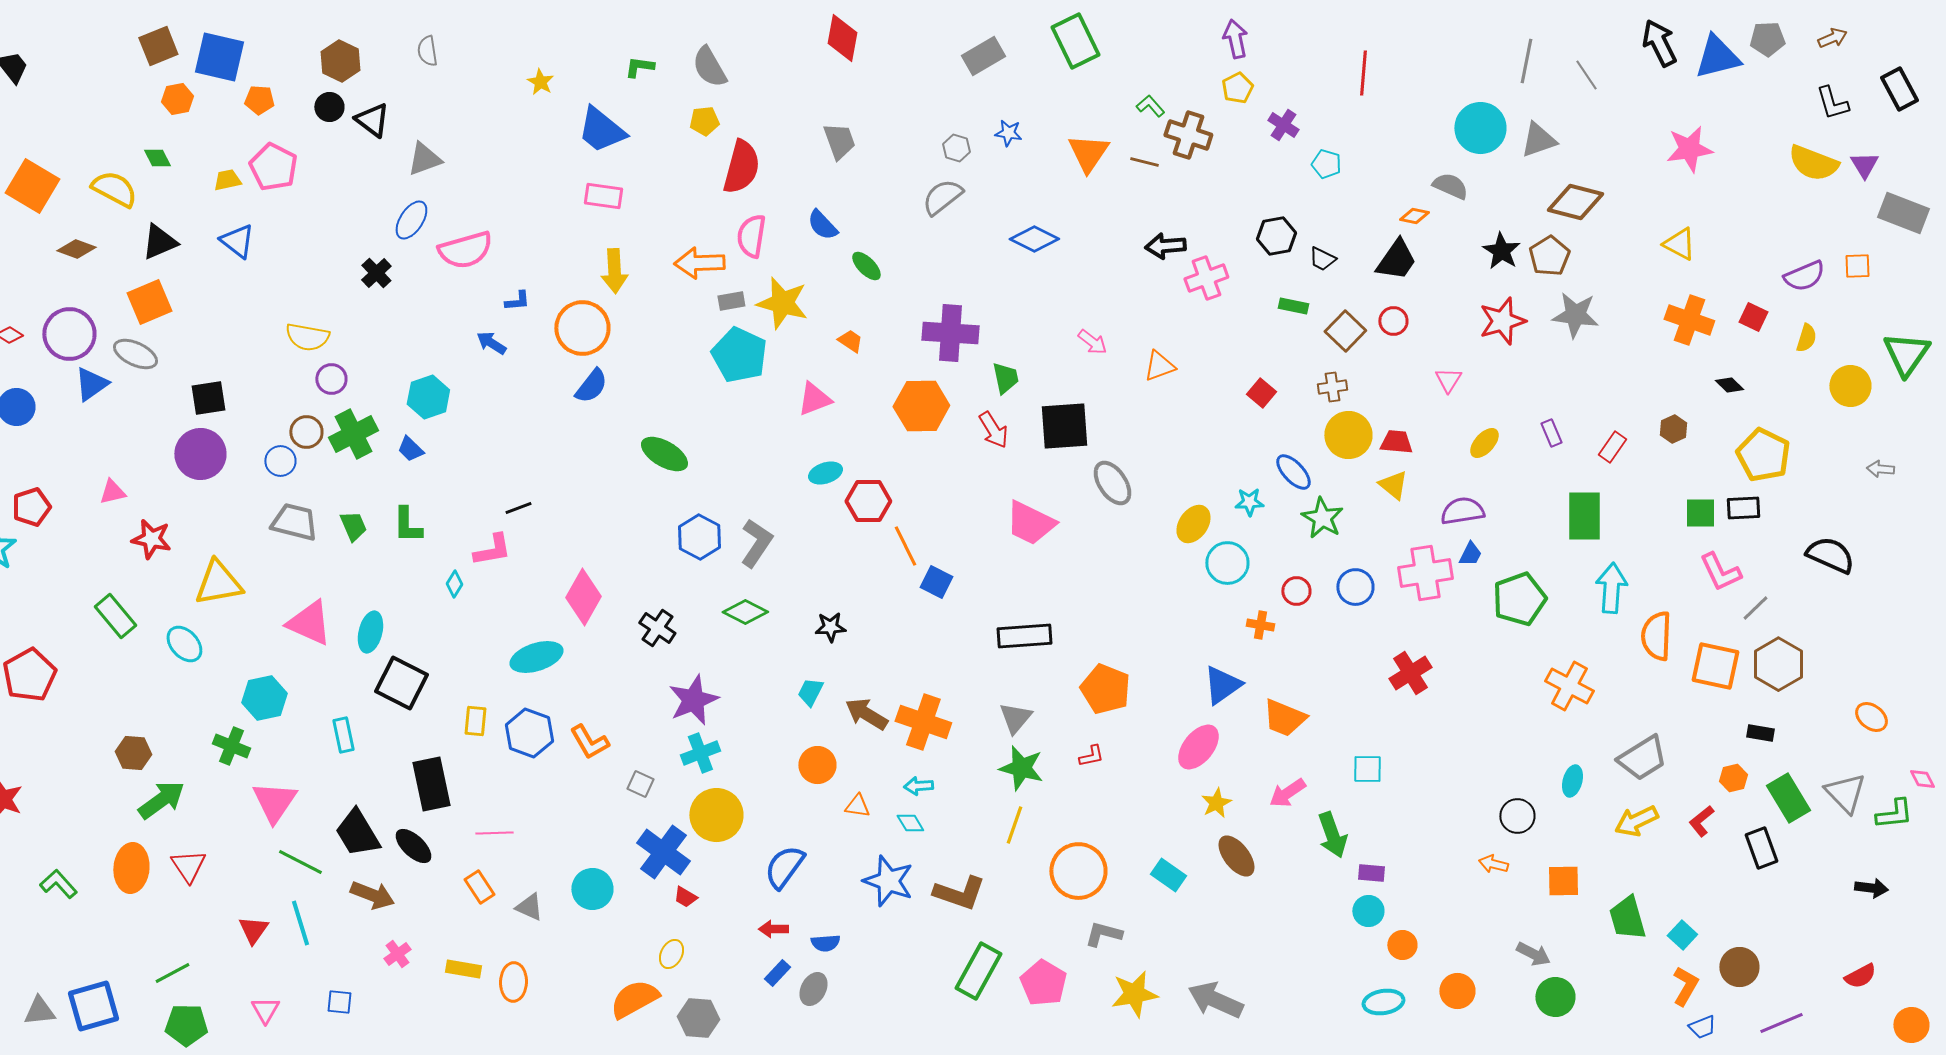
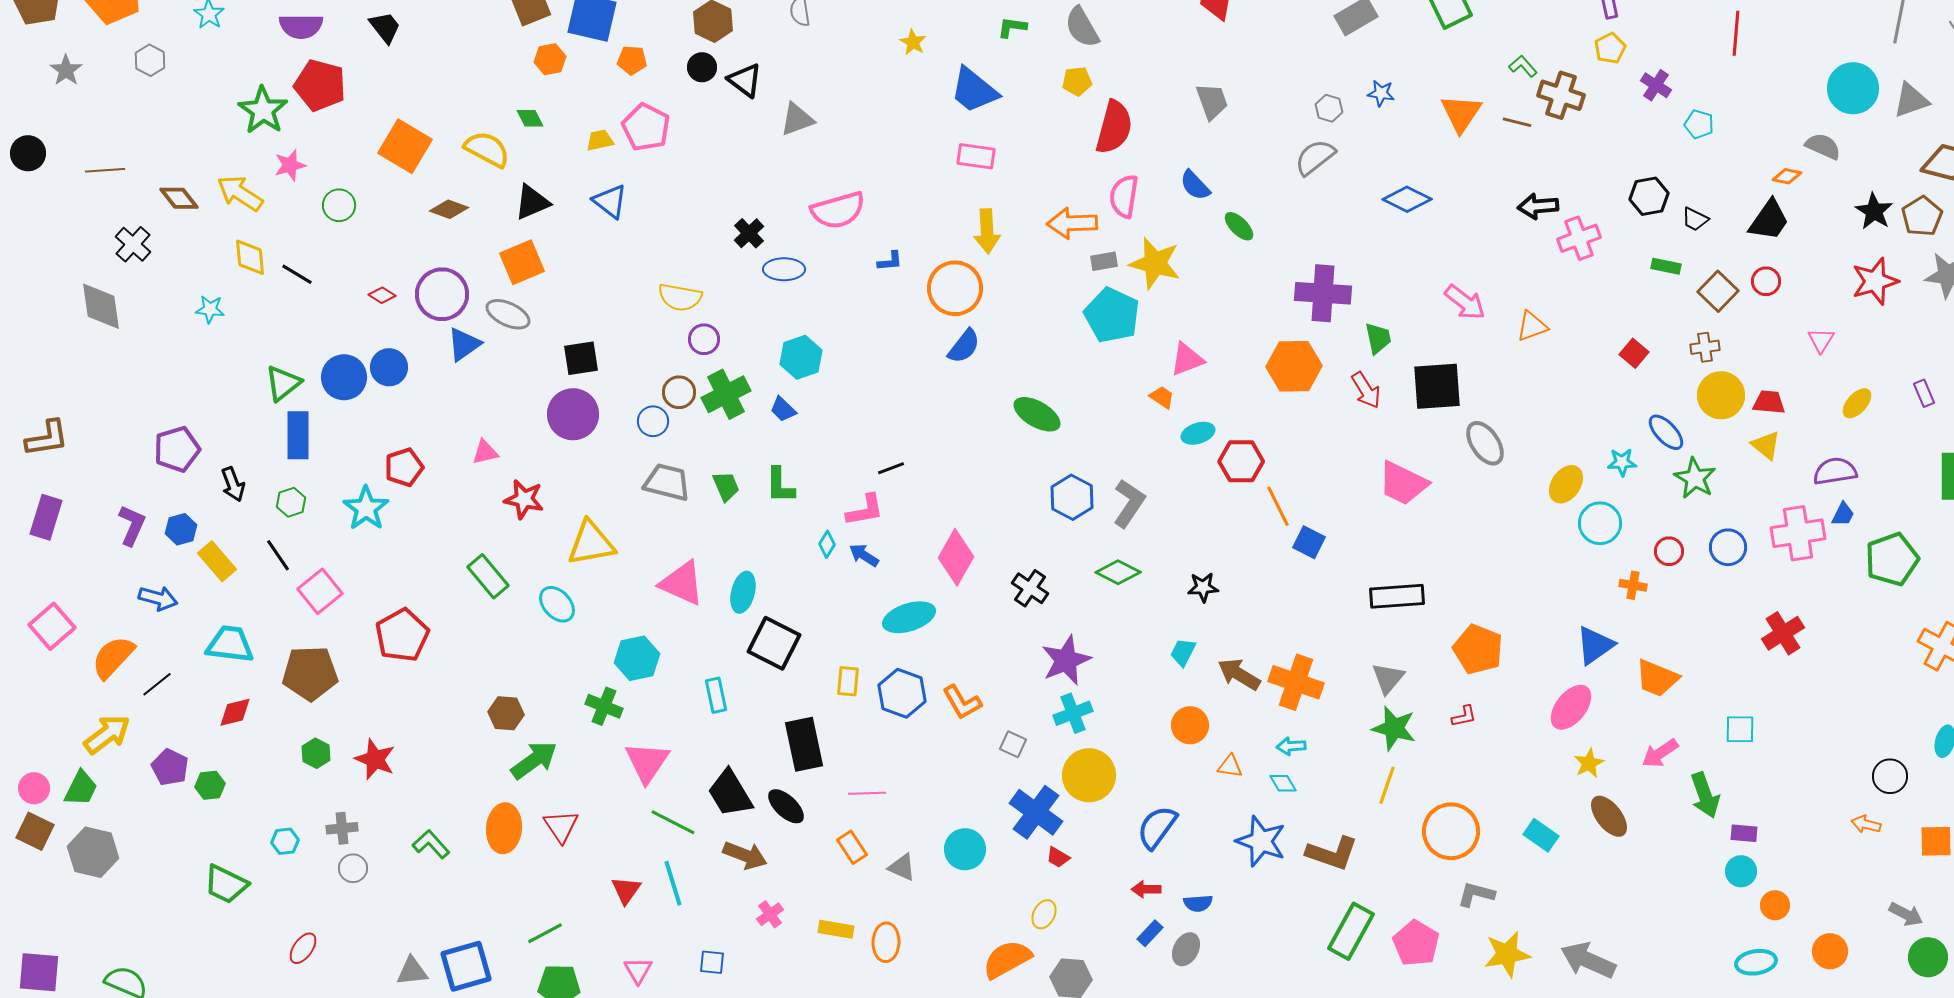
blue ellipse: (411, 220) -> (784, 269), moved, turned 57
orange trapezoid: (850, 341) -> (1162, 397), moved
pink arrow: (1092, 342) -> (1465, 302), size x1.4
blue arrow: (491, 343) -> (864, 555), moved

